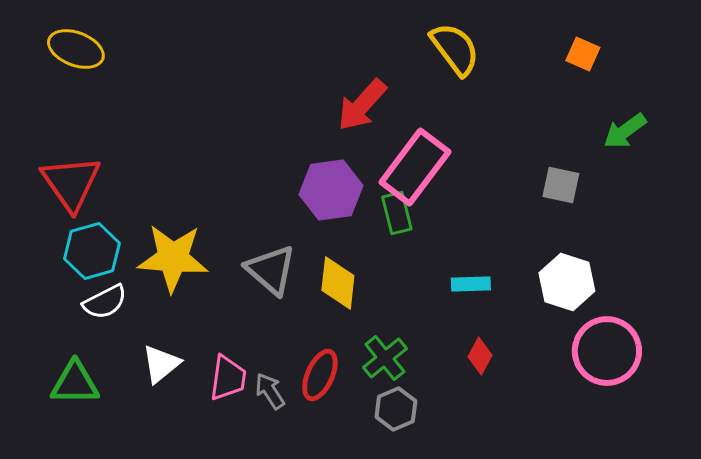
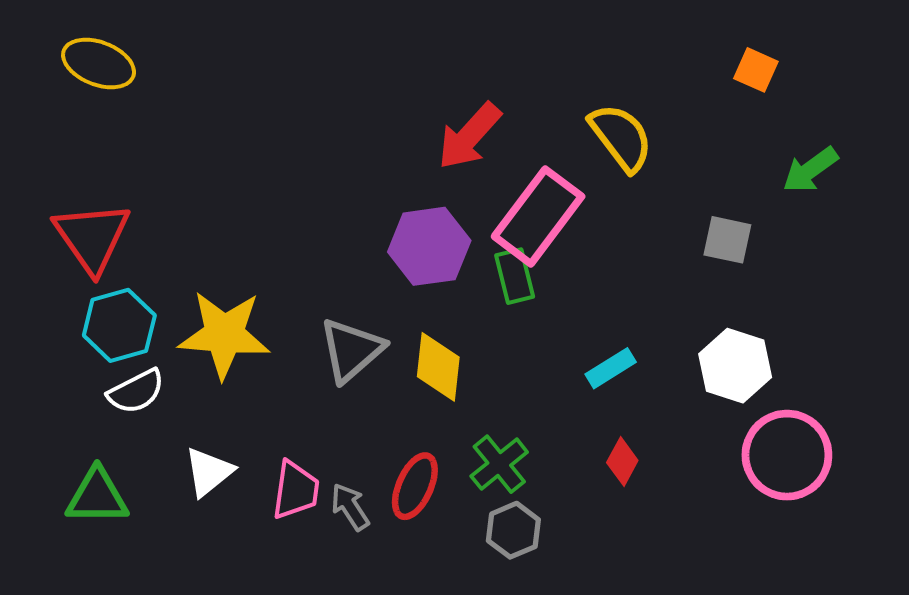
yellow semicircle: (455, 49) -> (621, 137), moved
gray triangle: (271, 270) -> (351, 350), turned 38
cyan rectangle: (471, 284) -> (611, 368), turned -30

